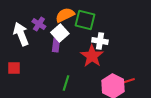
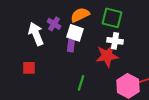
green square: (85, 20) -> (112, 18), moved
white square: (60, 33) -> (75, 33), turned -30
red star: (92, 56) -> (107, 56), turned 30

